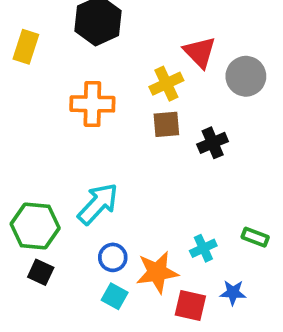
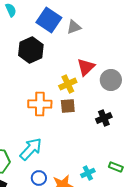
red triangle: (200, 52) -> (86, 67), turned 30
orange cross: (92, 104) -> (40, 104), moved
black cross: (213, 143) -> (104, 118), moved

